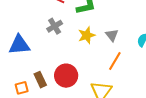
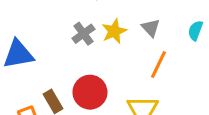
gray cross: (55, 26) -> (83, 34), moved

